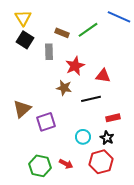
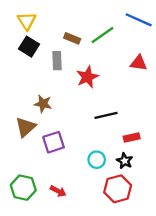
red triangle: (103, 76) -> (139, 63), moved
brown star: (64, 88) -> (43, 104), moved
red arrow: (66, 164) -> (58, 191), moved
green hexagon: (40, 166) -> (23, 188), moved

